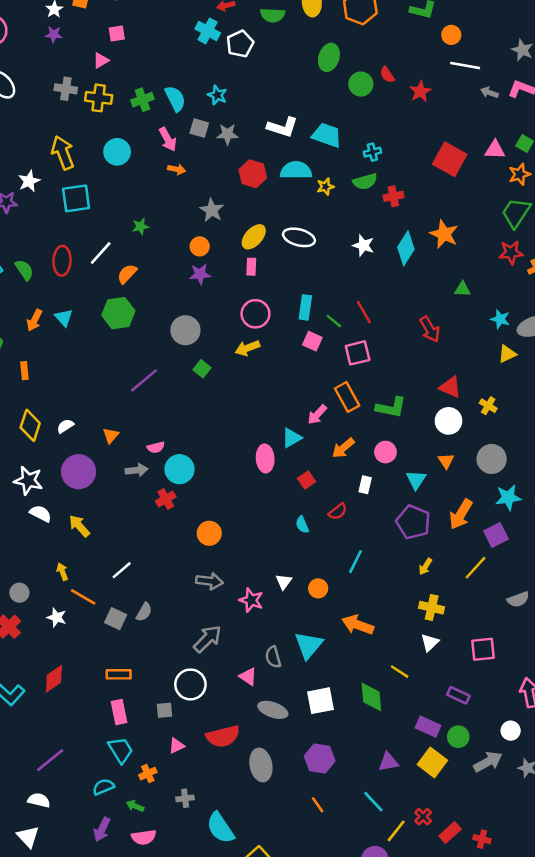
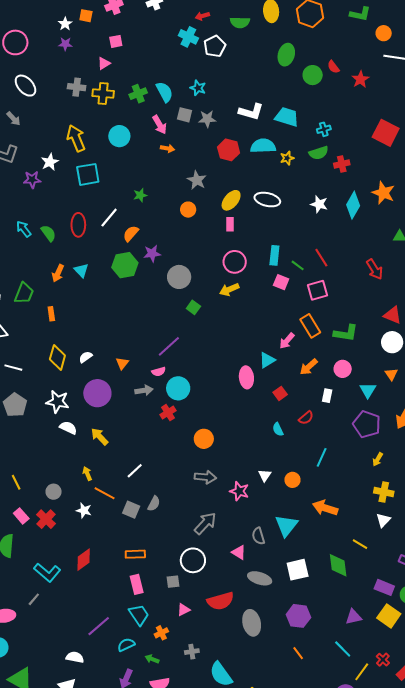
purple star: (200, 274) -> (152, 253), moved
purple line: (144, 380) -> (169, 346), moved
purple line: (50, 760) -> (99, 626), moved

